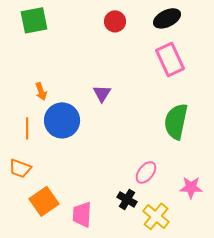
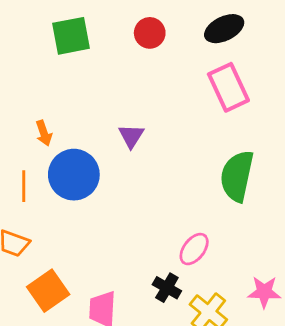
green square: (34, 20) -> (71, 36), moved
pink star: (191, 187) -> (264, 292), moved

